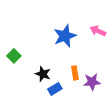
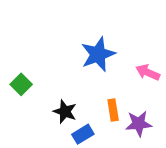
pink arrow: (98, 31) -> (148, 72), moved

